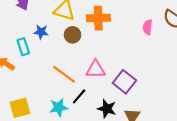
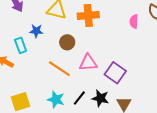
brown circle: (73, 35) -> (67, 42), moved
black line: (79, 96) -> (79, 98), moved
cyan star: (59, 107) -> (56, 99), turned 30

